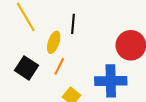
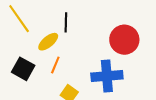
yellow ellipse: (54, 42) -> (48, 42), turned 35

